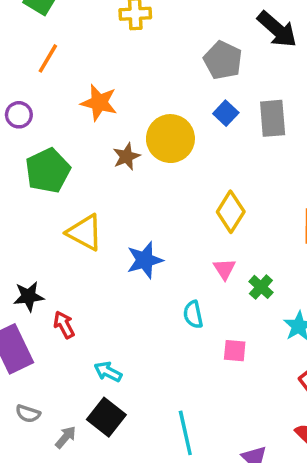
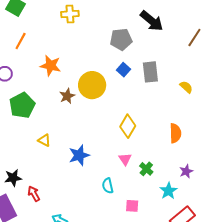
gray pentagon: (223, 60) -> (121, 39), turned -30
yellow triangle: (85, 232) -> (44, 140), size x0.6

